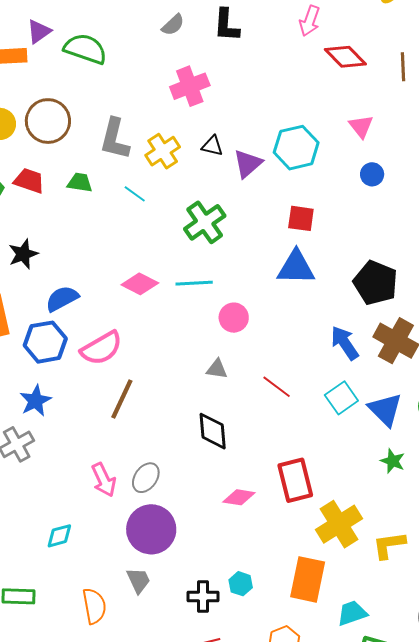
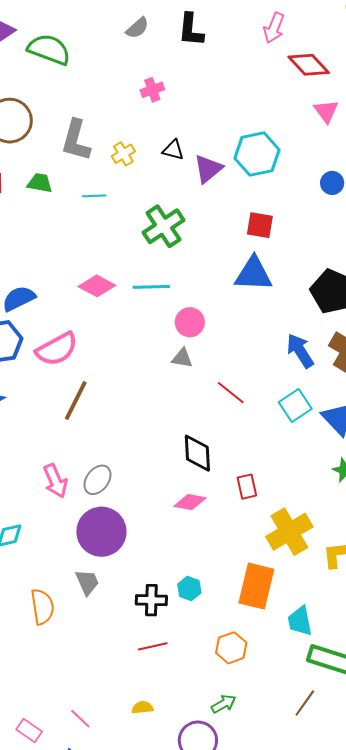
pink cross: (190, 86) -> (152, 90), size x0.6
pink triangle: (361, 126) -> (326, 111), moved
yellow cross: (163, 151) -> (123, 154), size x0.7
cyan line: (135, 194) -> (94, 196), turned -40
gray triangle: (217, 369) -> (182, 358), moved
black diamond: (213, 431) -> (197, 453), moved
red rectangle: (295, 480) -> (247, 487), size x0.6
cyan trapezoid: (352, 613) -> (300, 621), turned -84

